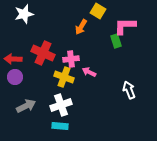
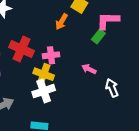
green rectangle: (116, 41) -> (98, 36), turned 56
pink arrow: (89, 72) -> (89, 69), moved
white cross: (61, 105) -> (44, 91), moved

